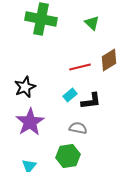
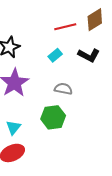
black L-shape: (91, 101) -> (89, 55), moved, turned 35

